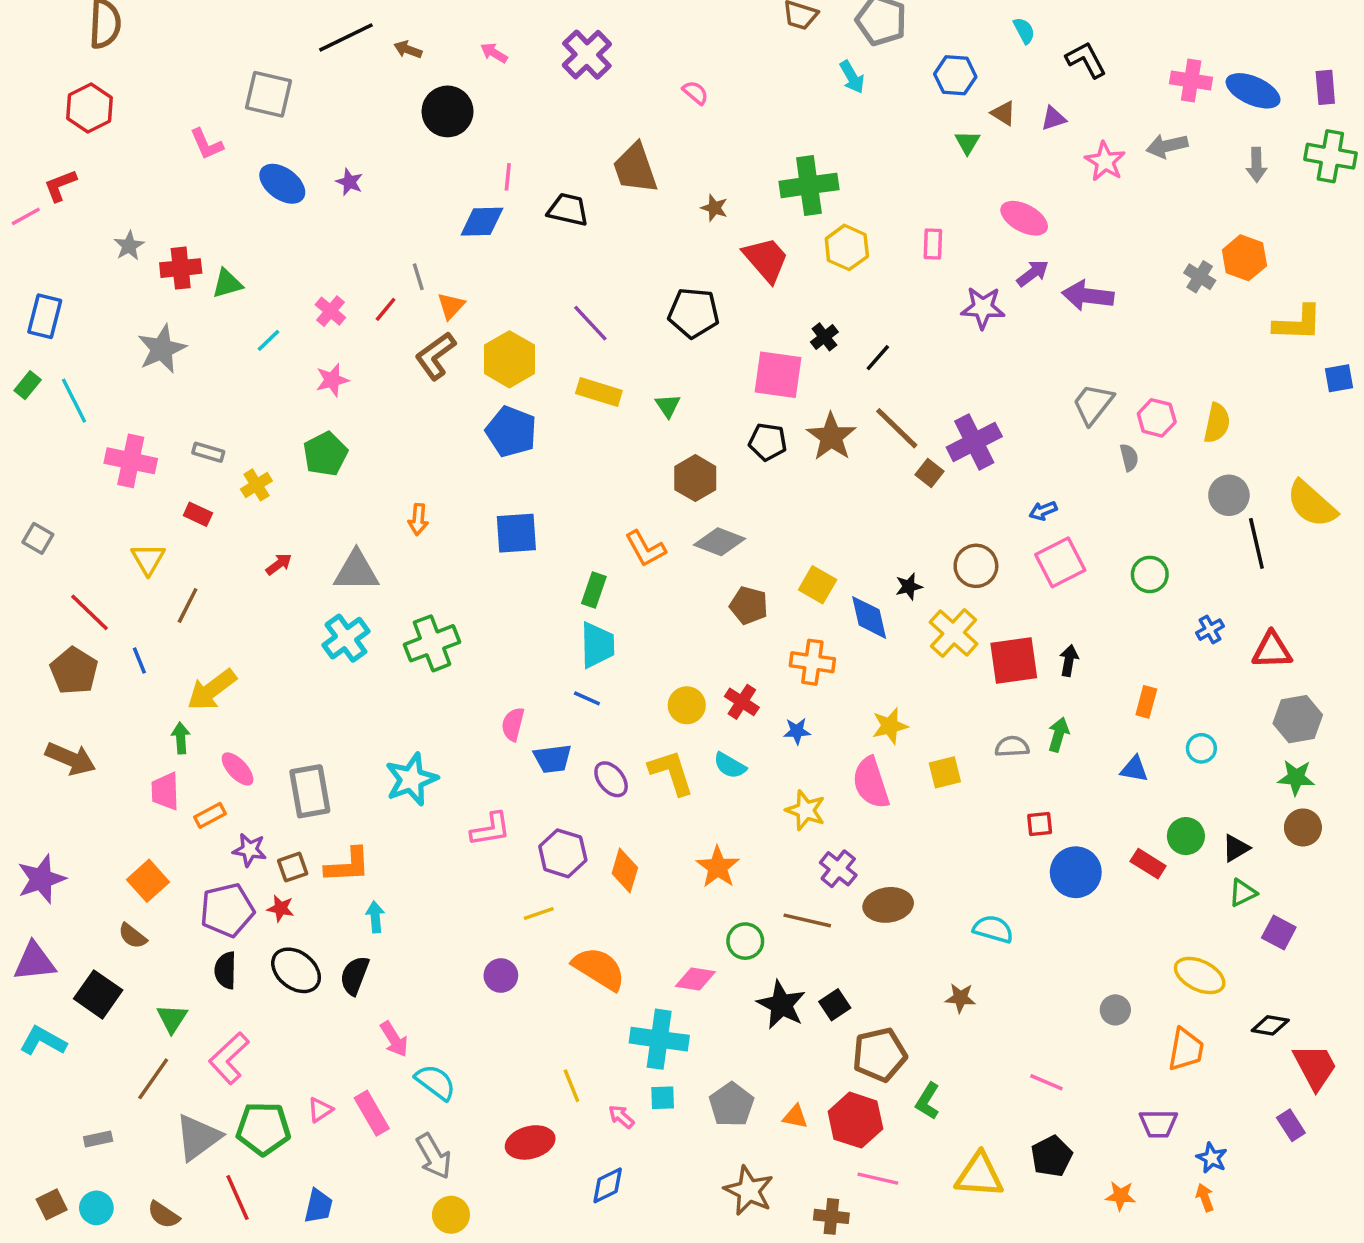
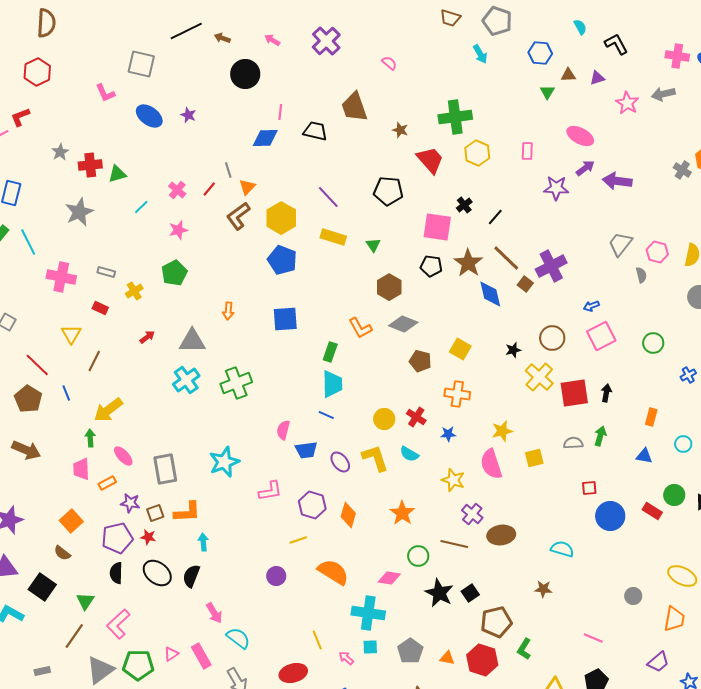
brown triangle: (1003, 113) -> (568, 75), turned -35
blue diamond: (869, 617) -> (490, 294), moved
purple trapezoid: (1158, 1124) -> (658, 662), turned -40

